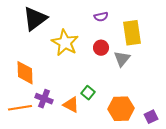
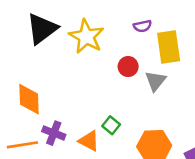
purple semicircle: (101, 17) -> (142, 26), moved
yellow star: (65, 43) -> (86, 37), moved

